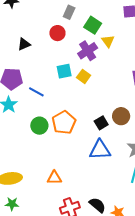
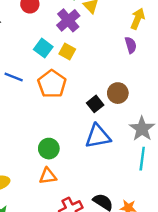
cyan square: (64, 71) -> (43, 48), turned -35
orange pentagon: (64, 122) -> (52, 84), moved
green circle: (39, 126) -> (49, 149), moved

